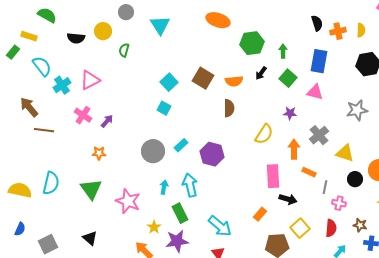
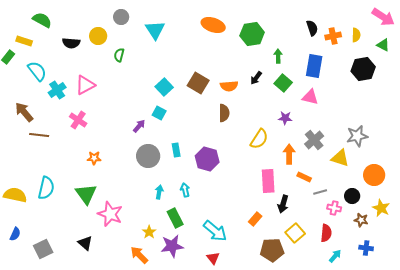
green hexagon: (252, 43) -> (252, 34), moved
gray star: (357, 110) -> (357, 136), moved
purple arrow: (107, 121) -> (139, 126), moved
cyan rectangle: (181, 145) -> (176, 150), turned -56
black circle: (355, 179) -> (352, 196), moved
cyan arrow: (190, 185) -> (185, 190), size x0.6
gray line: (325, 187) -> (320, 192), turned 64
black arrow: (288, 199) -> (283, 204), turned 90
pink star: (128, 201) -> (110, 214), moved
brown star: (360, 225) -> (361, 220), moved

